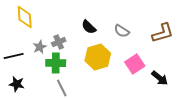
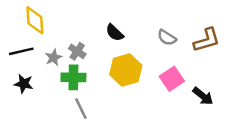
gray semicircle: (122, 31) -> (167, 38), moved
gray cross: (59, 42) -> (77, 51), turned -32
black line: (14, 56) -> (21, 51), moved
black star: (17, 84) -> (24, 84), moved

